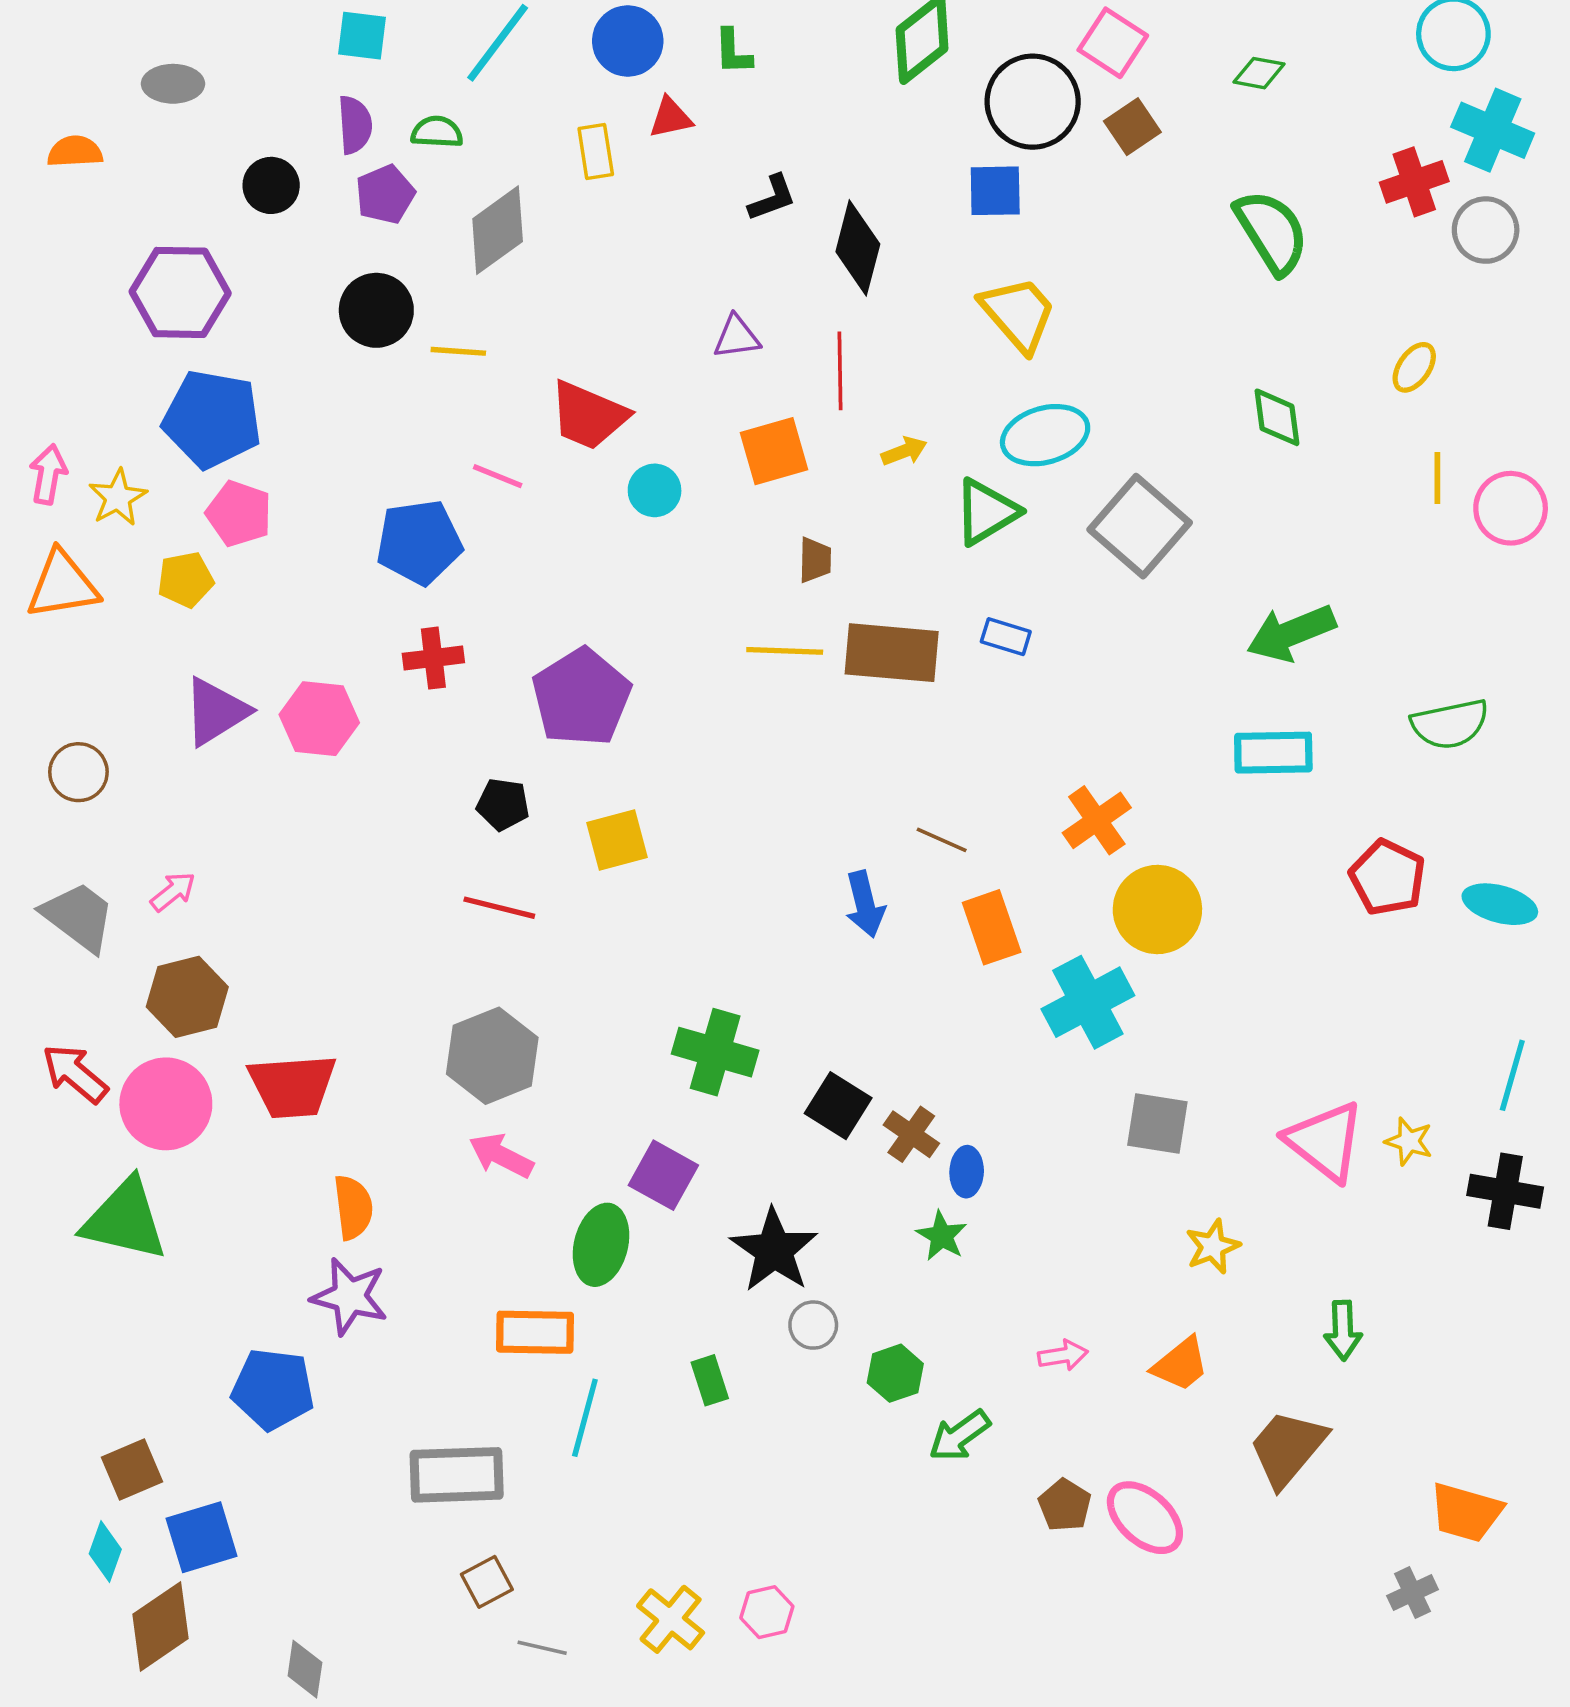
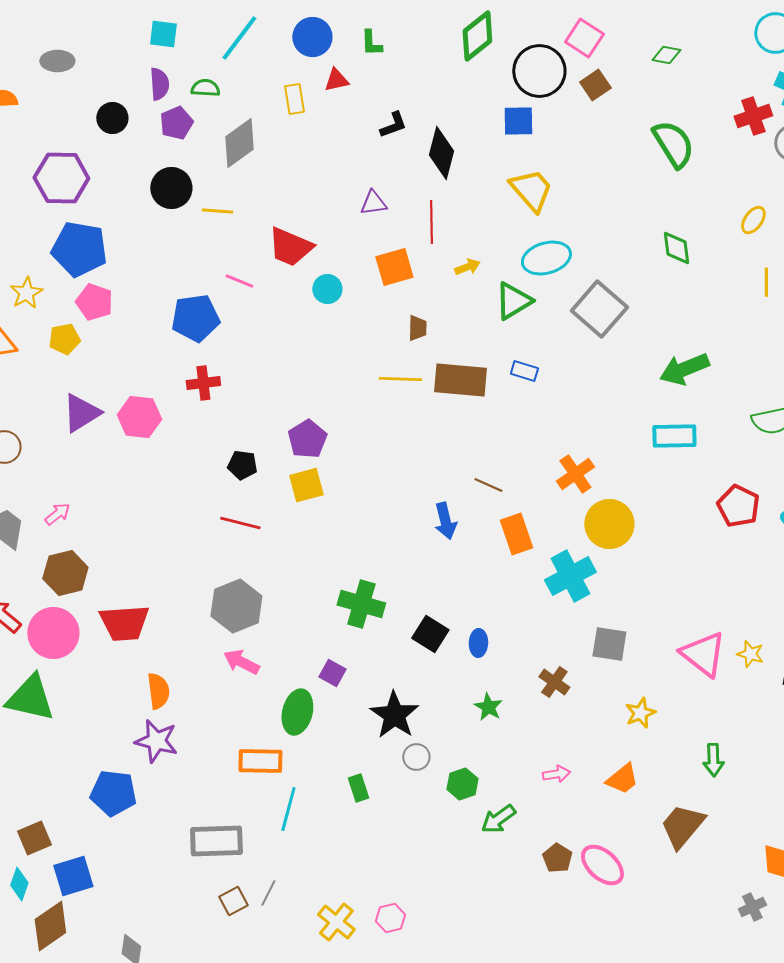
purple pentagon: (581, 697) -> (307, 439), moved, size x0.7
brown cross: (911, 1134) -> (554, 682), moved
blue ellipse: (967, 1172) -> (478, 643), moved
purple square: (663, 1175) -> (332, 673), size x0.7
gray line: (542, 1648) -> (268, 893), moved, turned -76

